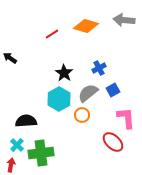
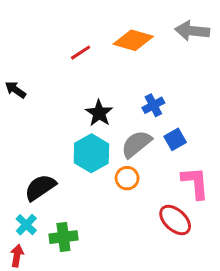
black semicircle: (26, 121) -> (40, 187), turned -30
green cross: (41, 153) -> (63, 237), size x0.7

